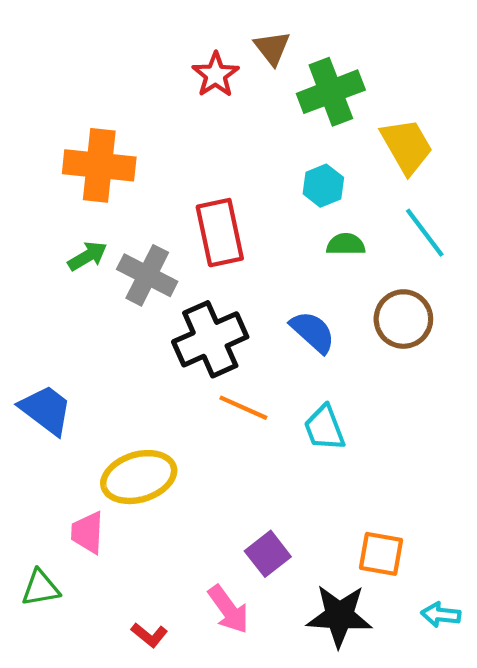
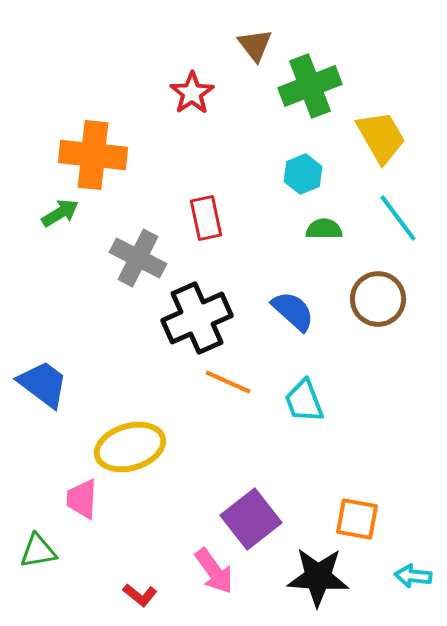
red star: (216, 75) -> (192, 93), moved
red rectangle: (220, 233) -> (206, 218), size x0.7
green arrow: (87, 256) -> (60, 213), moved
purple square: (268, 554) -> (251, 519), size x1.4

